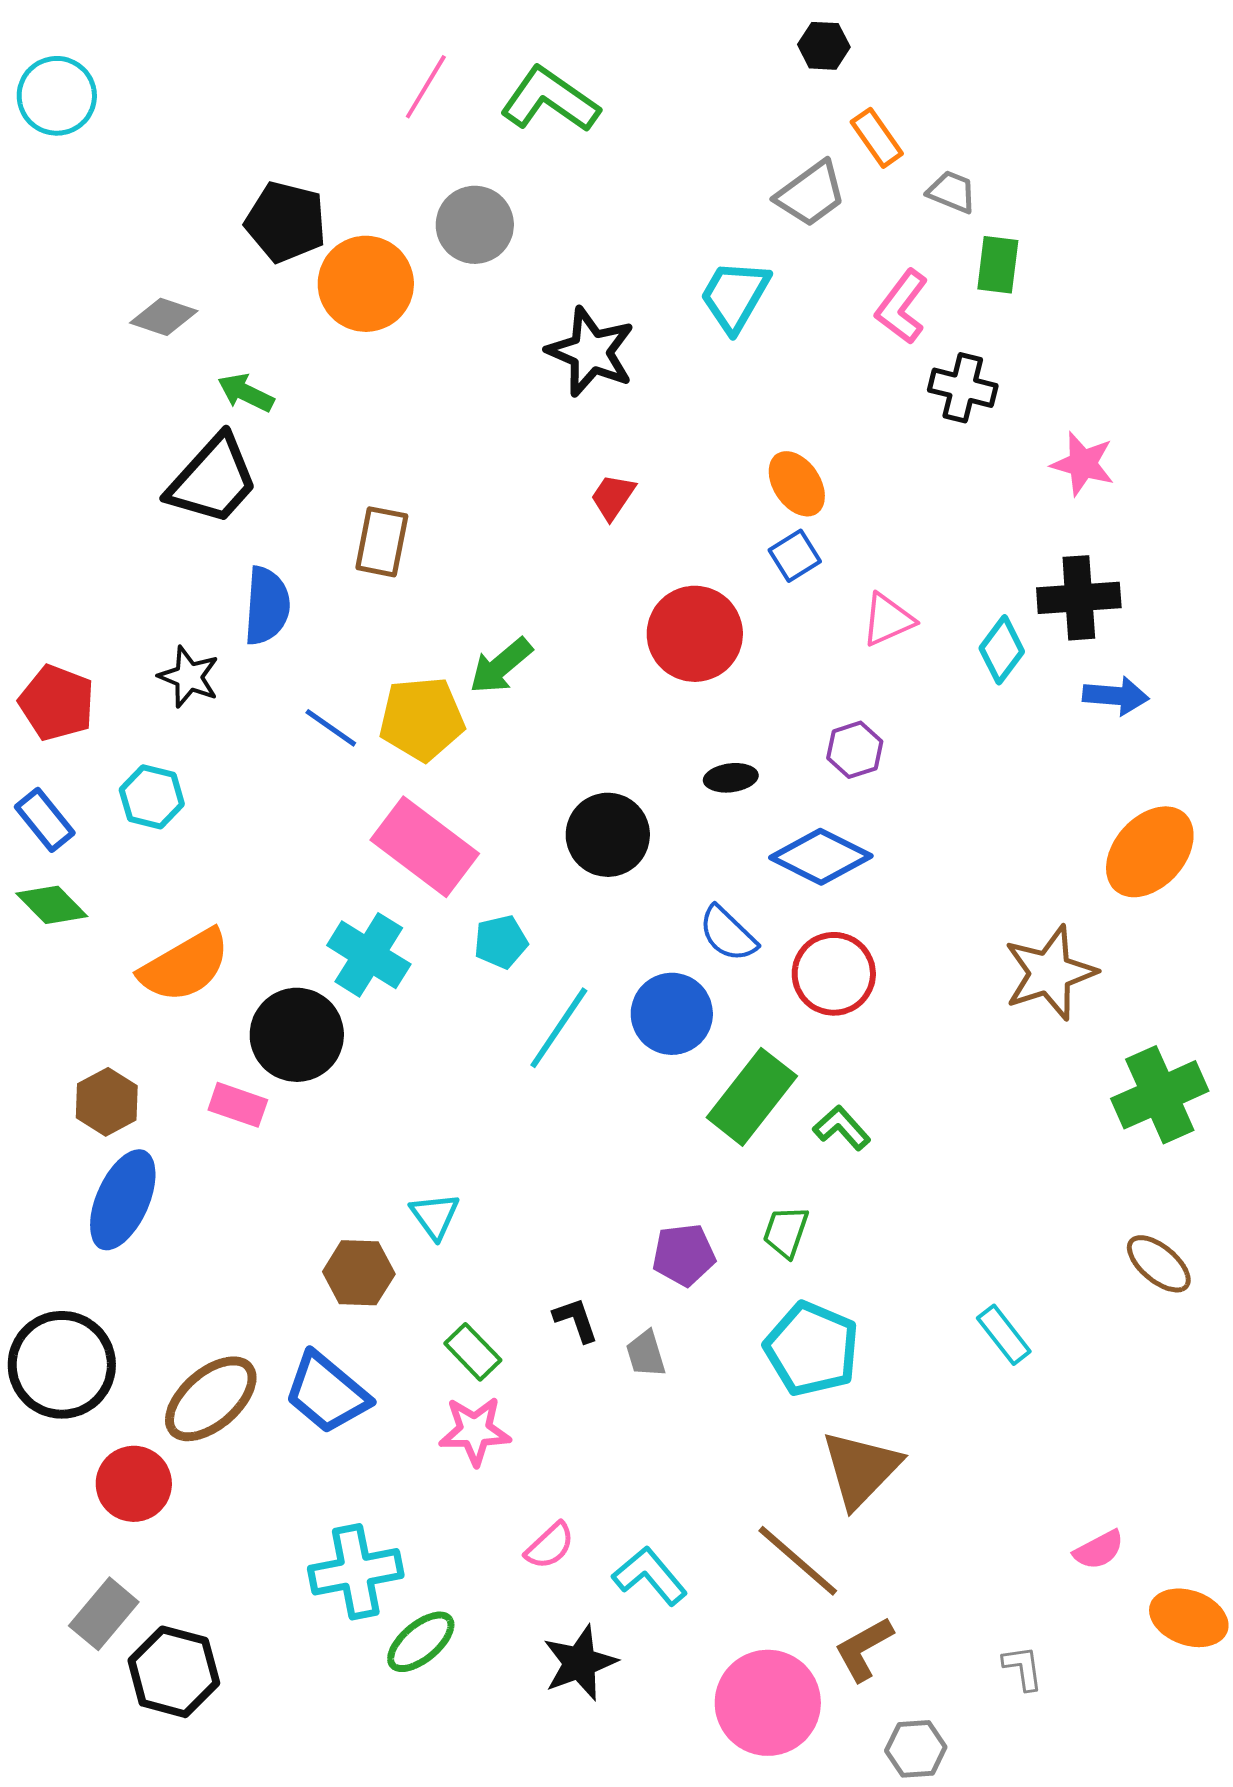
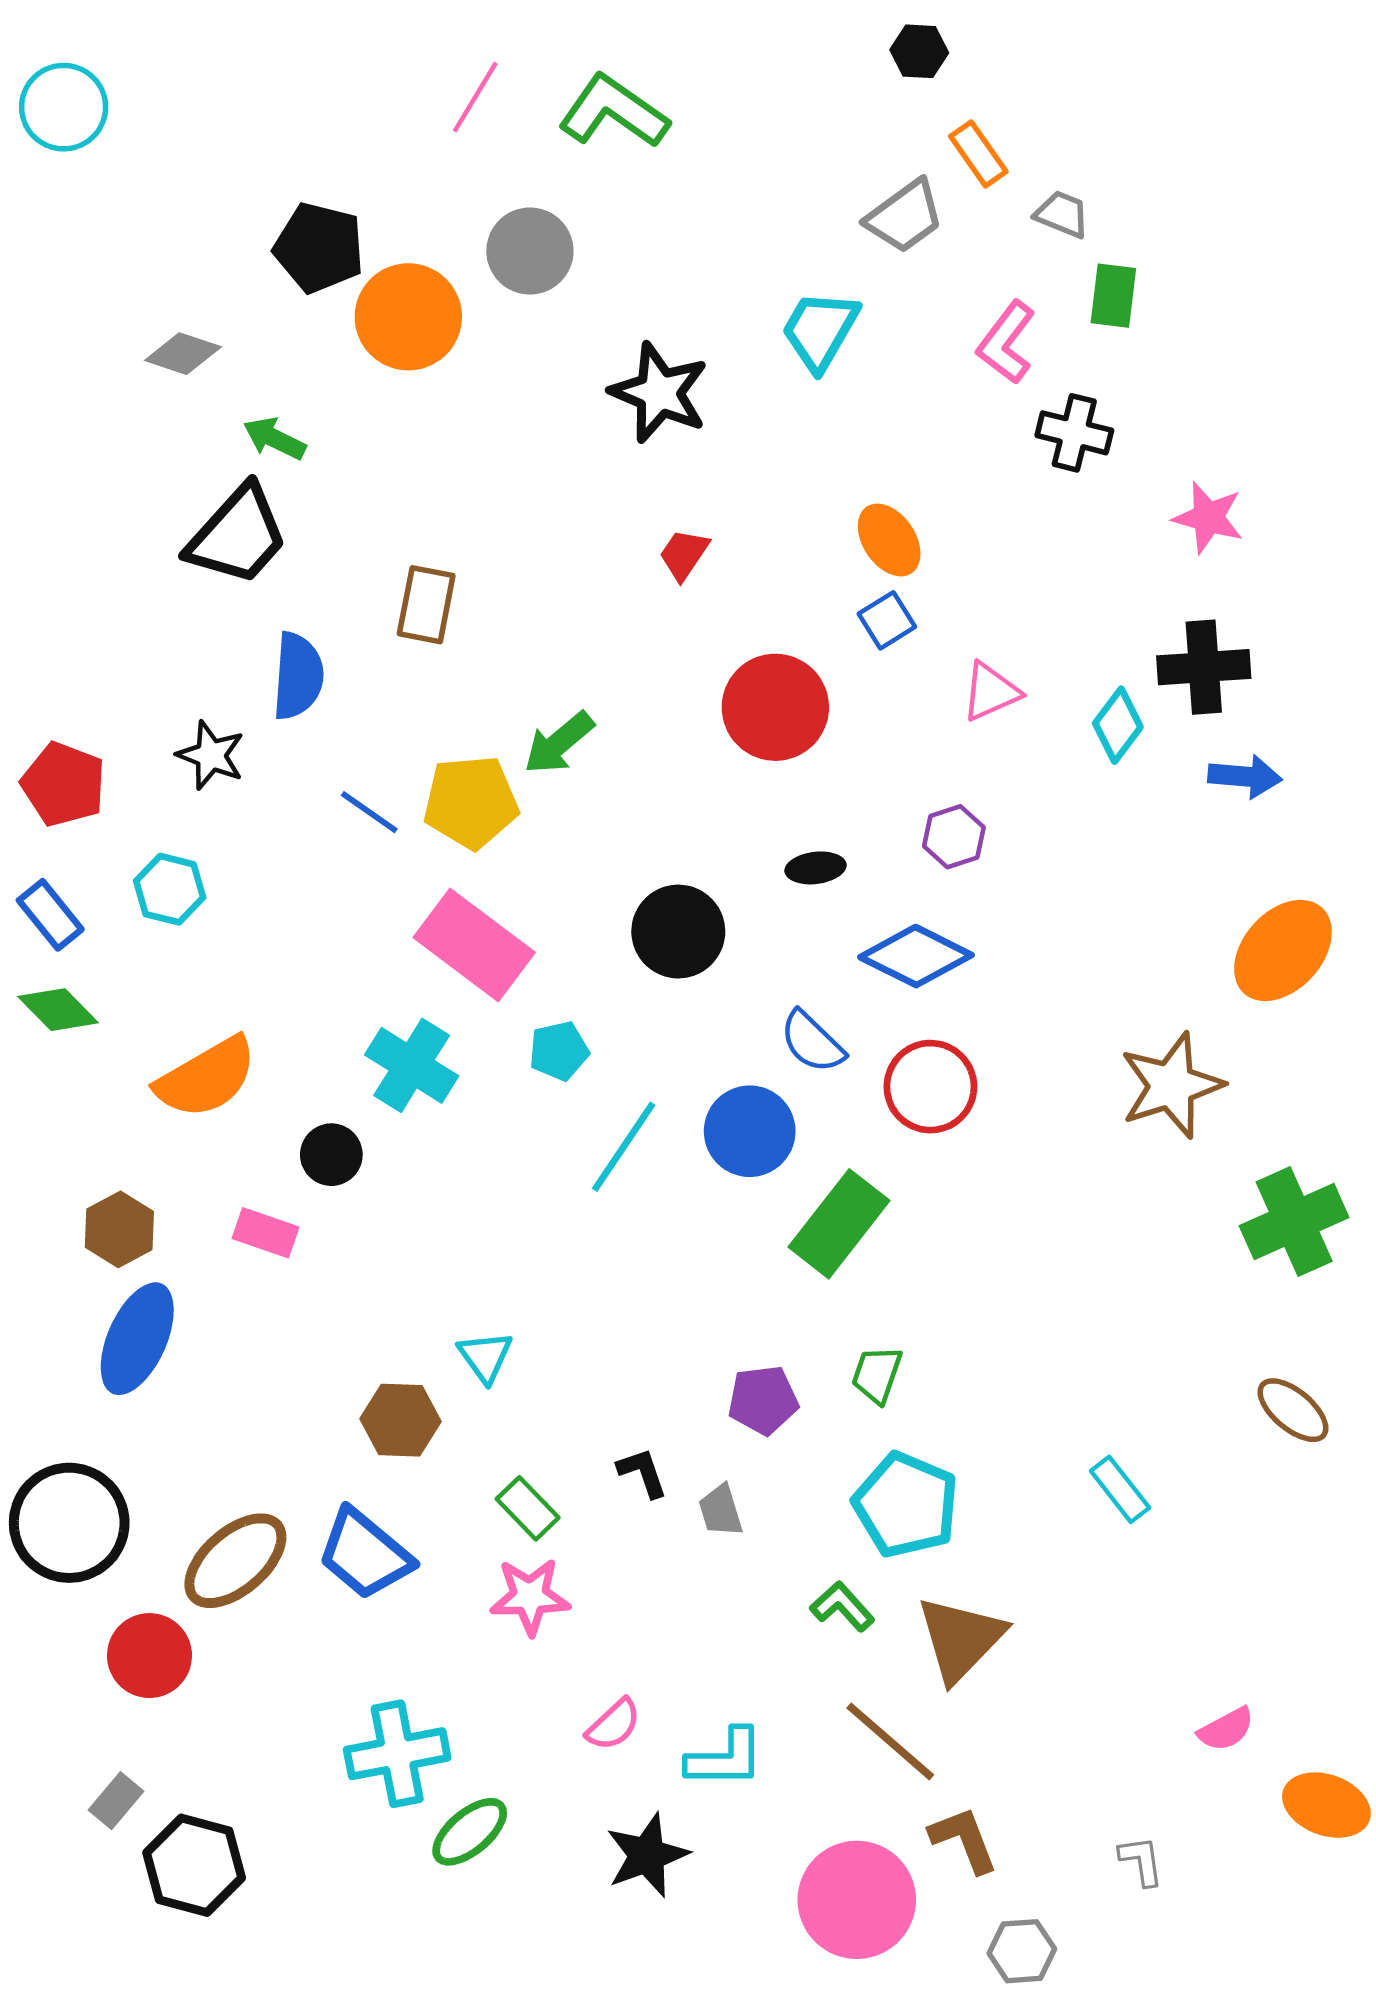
black circle: (297, 1035) -> (331, 1155), size x0.6
green L-shape: (842, 1128) -> (842, 1606), moved
cyan L-shape: (650, 1576) -> (725, 1758), turned 130
gray rectangle: (104, 1614) -> (116, 1801), size x0.7
brown L-shape: (864, 1649) -> (964, 1840), turned 98

